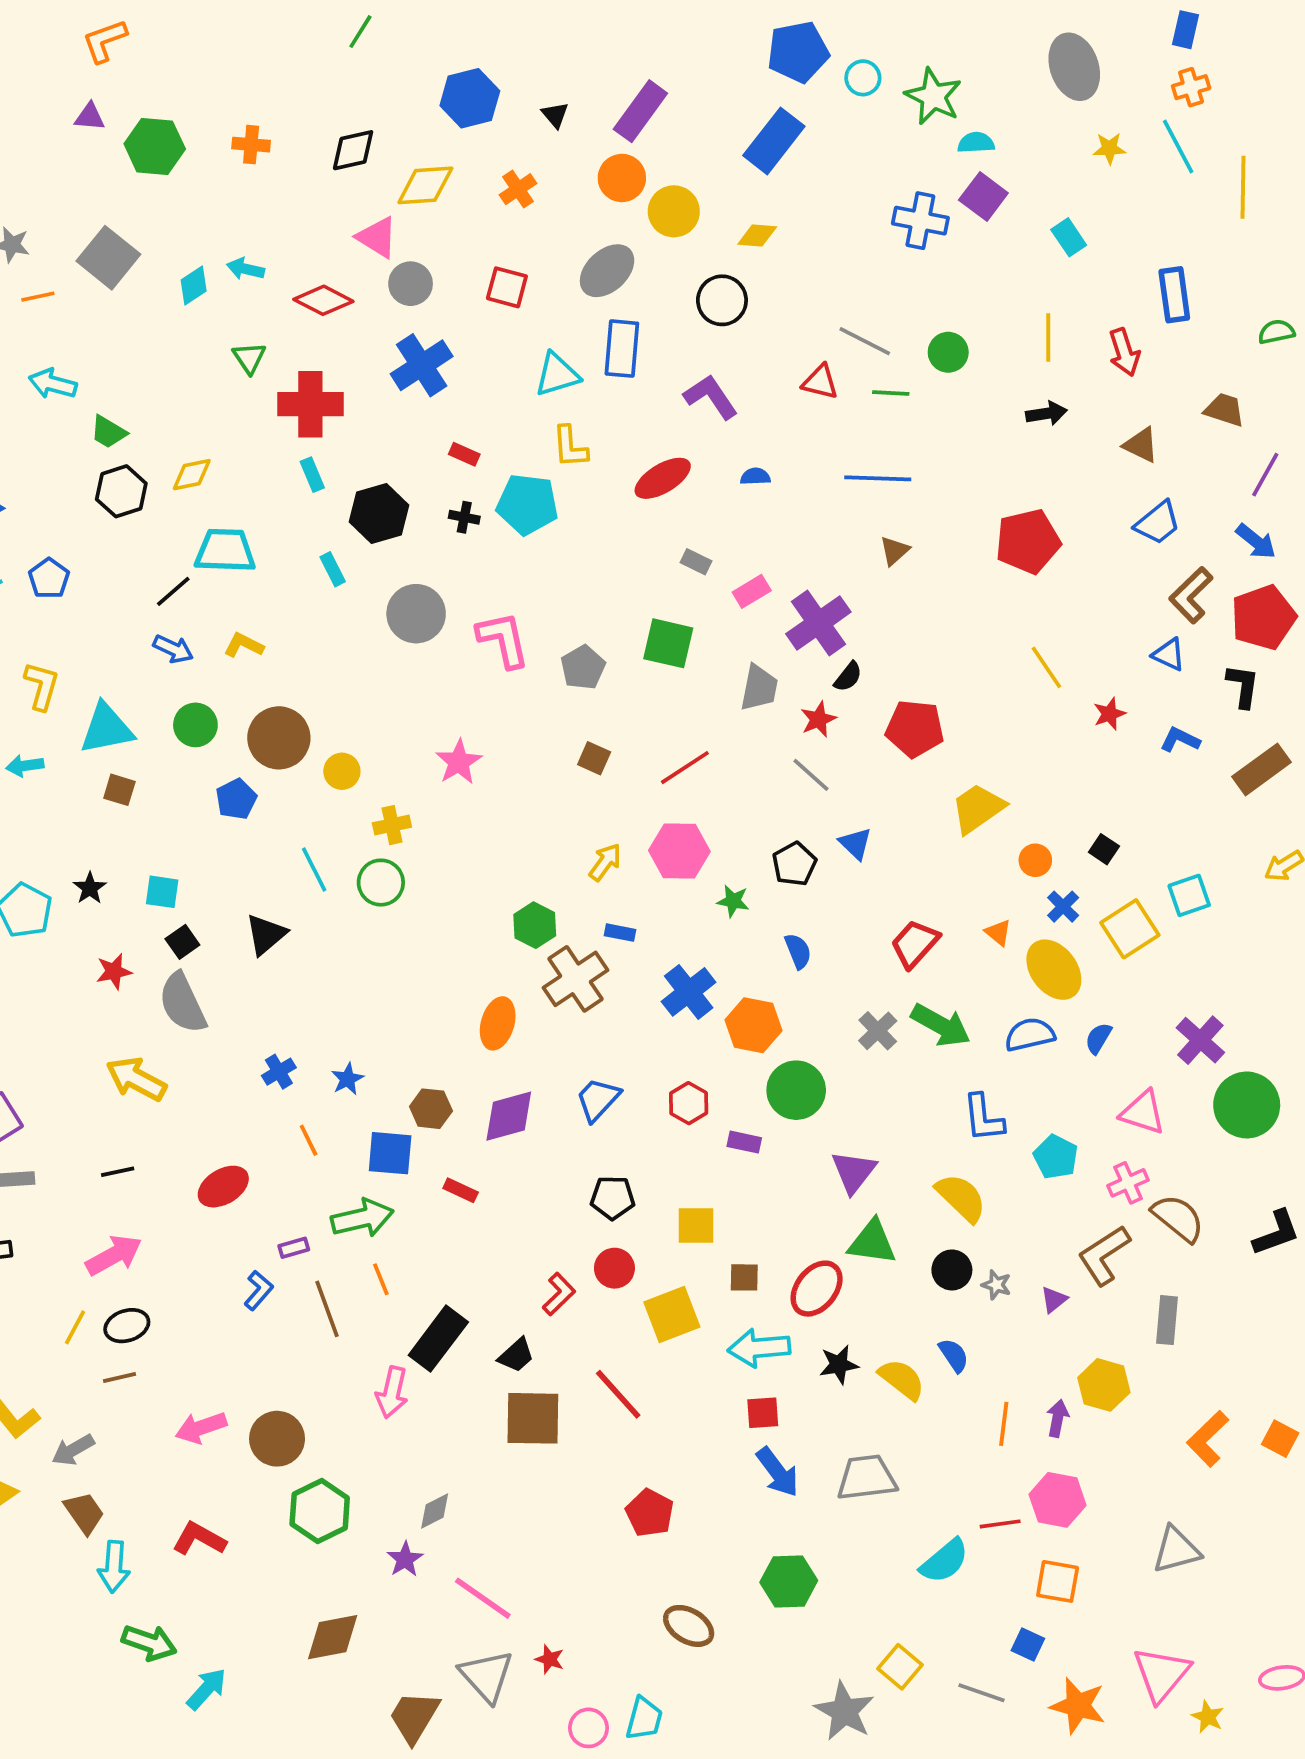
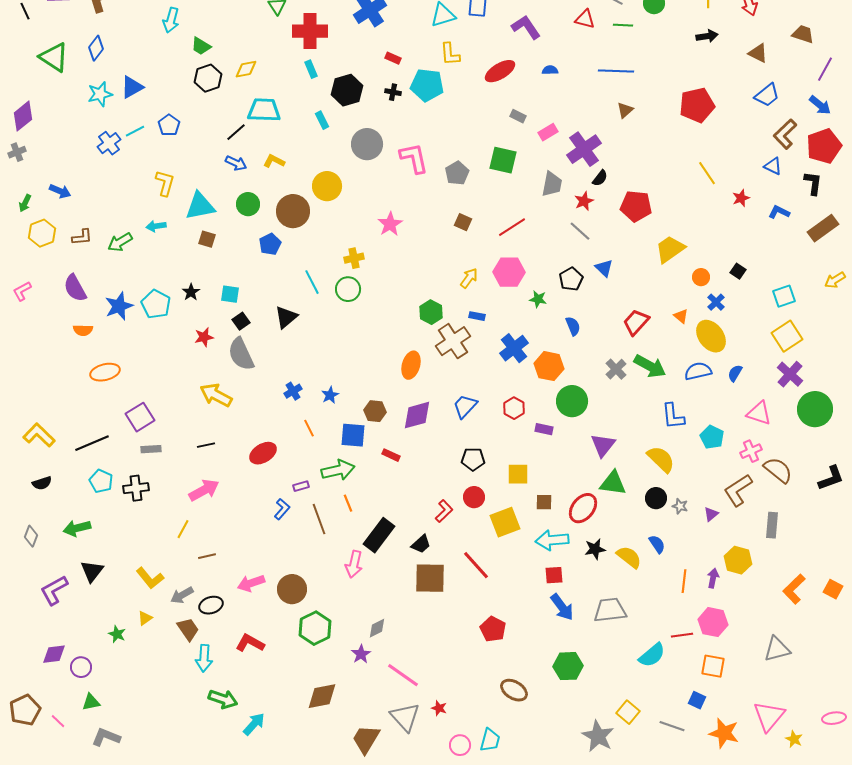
cyan arrow: (53, 384) -> (171, 20), turned -90
yellow circle: (342, 771) -> (327, 186), moved, size x1.5
yellow square: (1130, 929) -> (787, 336), moved
black ellipse: (127, 1326) -> (211, 605), moved

